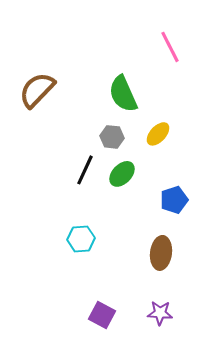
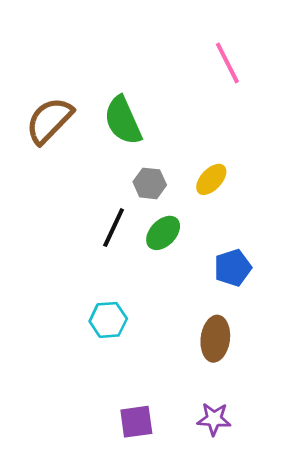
green semicircle: (123, 94) -> (123, 120), moved
purple square: (102, 315) -> (136, 422), turned -36

